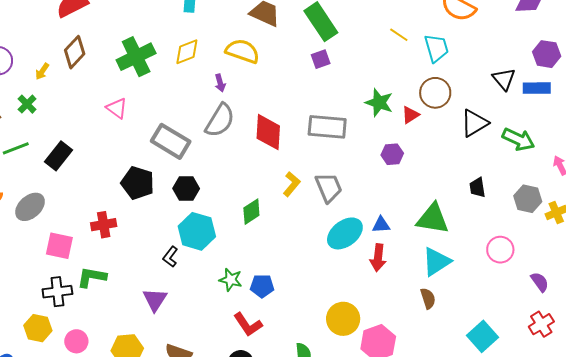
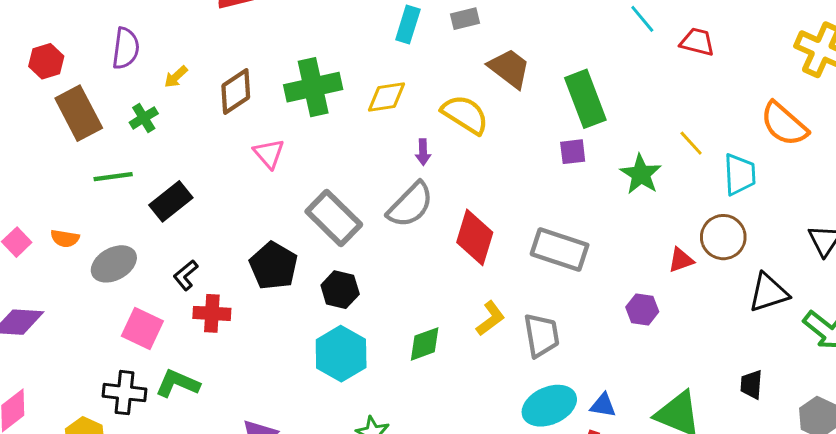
brown diamond: (75, 52) -> (236, 91), moved
green star: (379, 103) -> (641, 174), moved
black L-shape: (170, 257) -> (186, 275), moved

